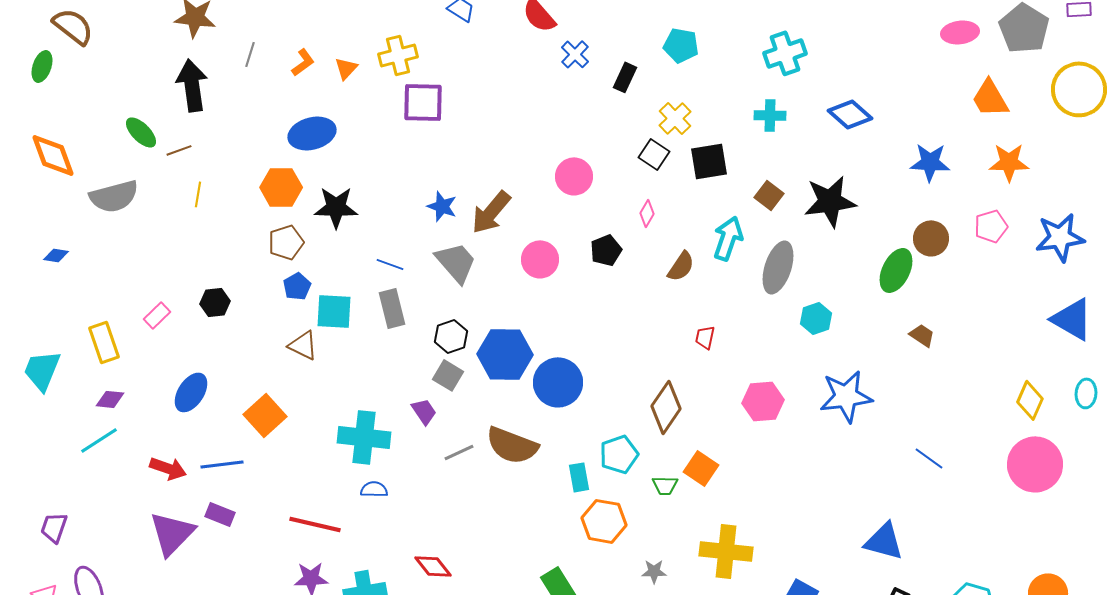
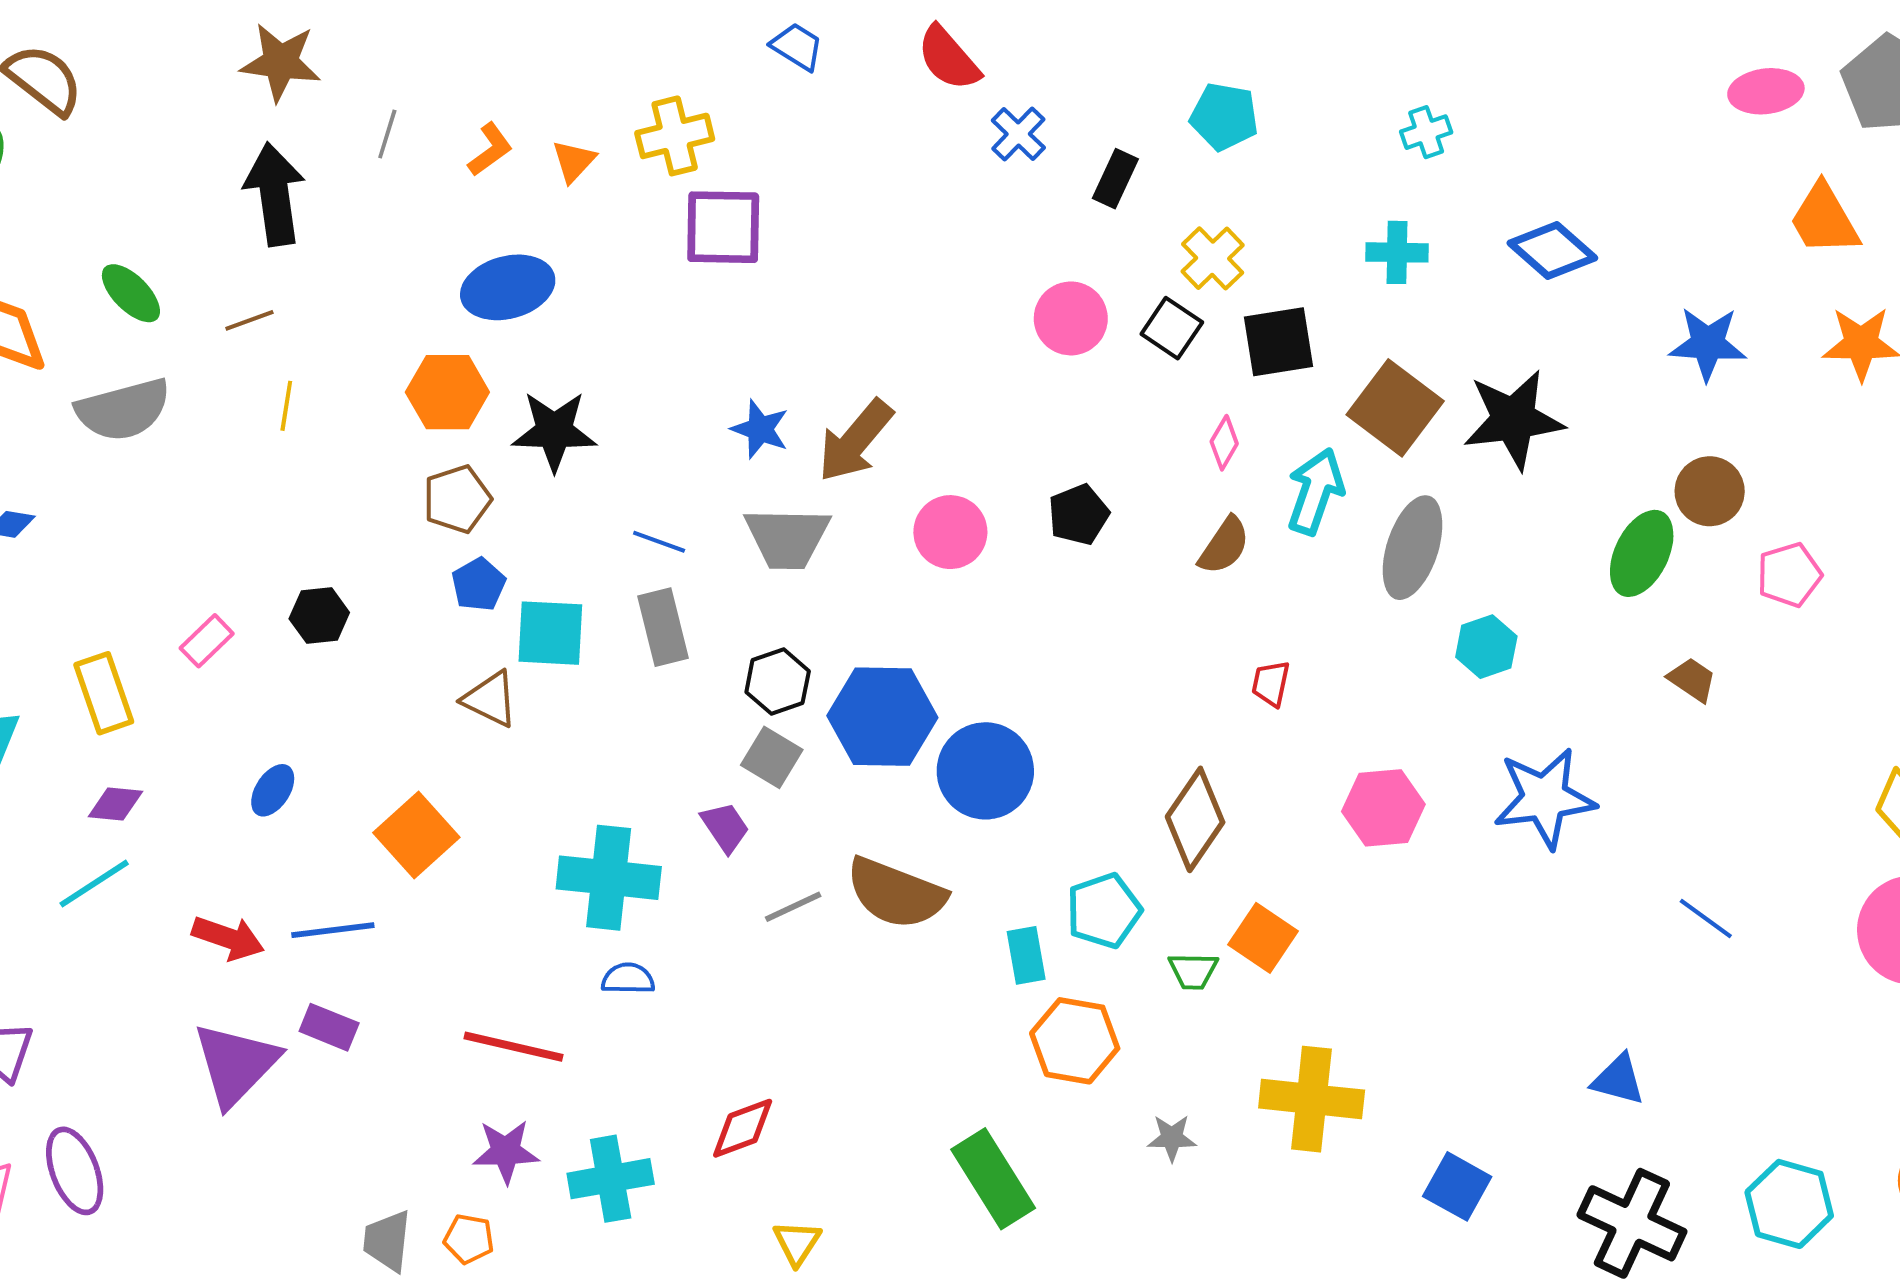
cyan cross: (785, 53) -> (1426, 132), size x0.6
green ellipse: (141, 132) -> (131, 293), moved
pink circle: (574, 176) -> (1071, 318), moved
brown square: (769, 195) -> (1395, 408), size x1.6
pink diamond: (647, 213) -> (1224, 443), moved
pink pentagon: (991, 226) -> (1789, 575), moved
gray trapezoid: (456, 262) -> (787, 538), turned 132
blue ellipse: (191, 392) -> (273, 790), size x0.7
blue triangle: (884, 541) -> (1618, 1080), size x0.7
red diamond: (433, 566) -> (743, 1128), turned -72

